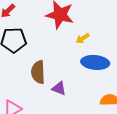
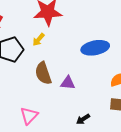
yellow arrow: (83, 38) -> (39, 40), moved

